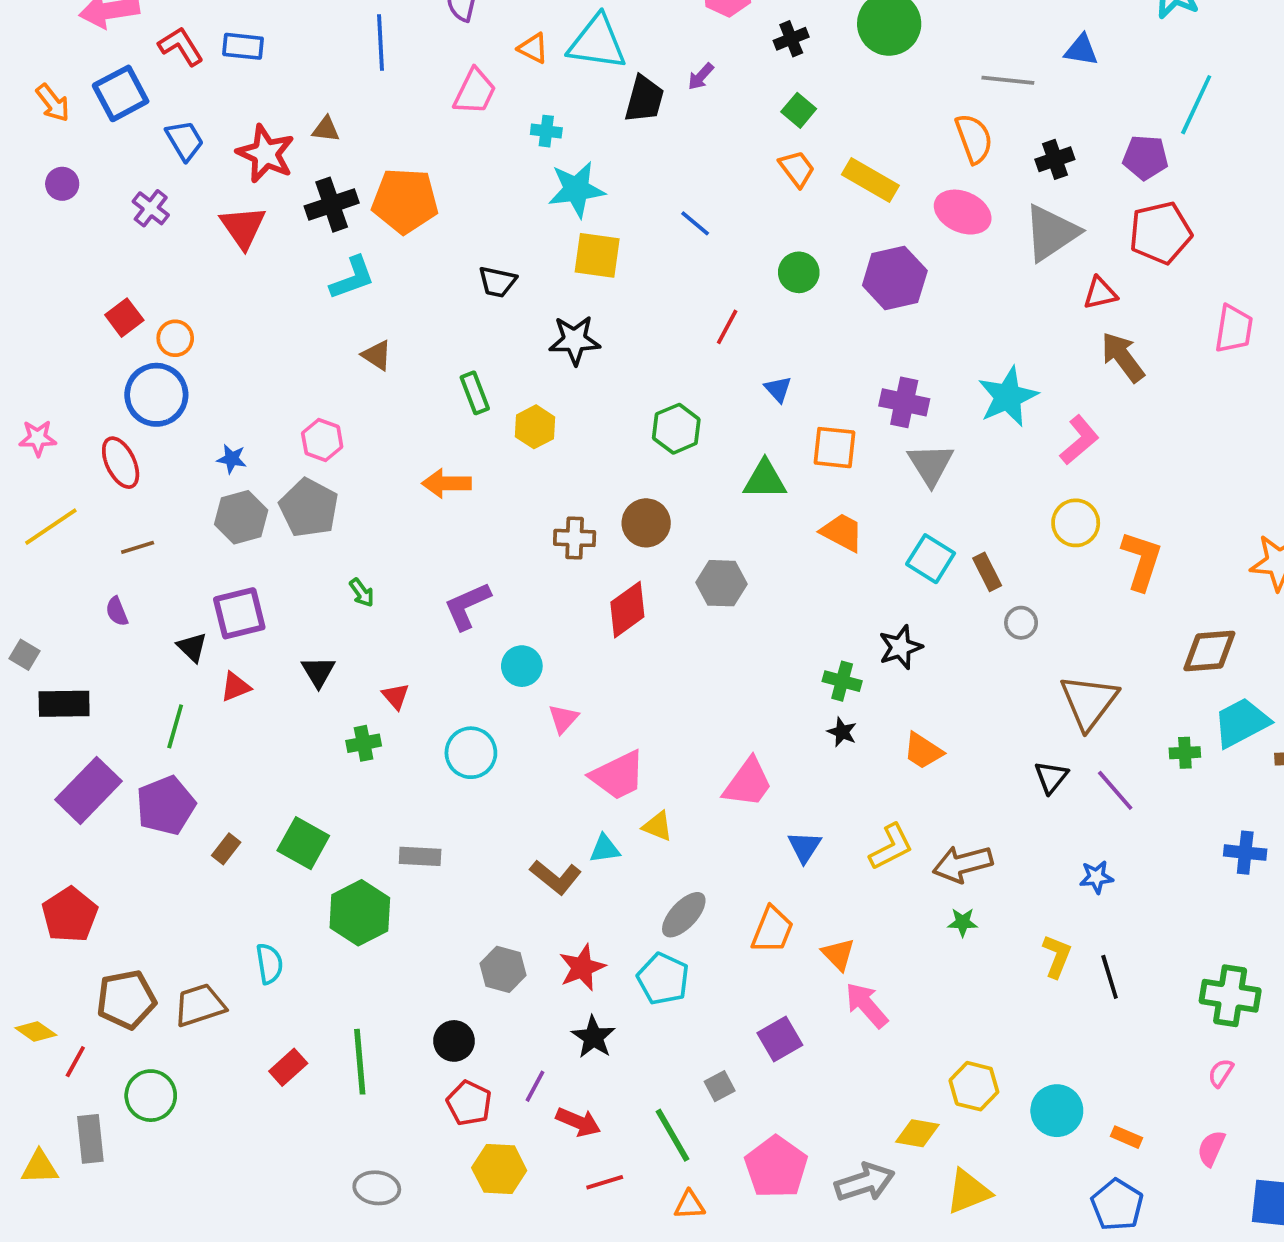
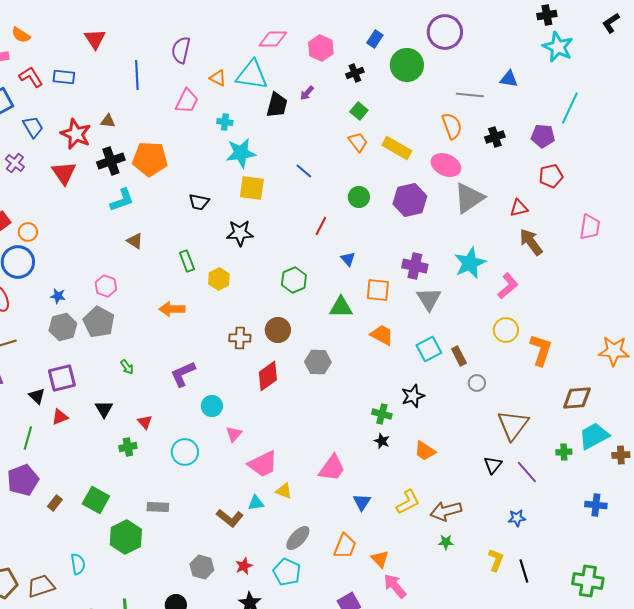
gray triangle: (1051, 233) -> (469, 198), moved
red pentagon: (1160, 233) -> (551, 176), size x0.7
cyan square: (931, 559) -> (429, 349), turned 30
red star: (582, 967) -> (244, 566), size x0.7

